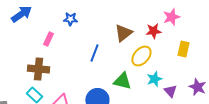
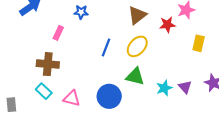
brown triangle: (123, 33) -> (137, 15), moved
yellow ellipse: (141, 56) -> (137, 46), moved
cyan star: (154, 79) -> (164, 88), moved

